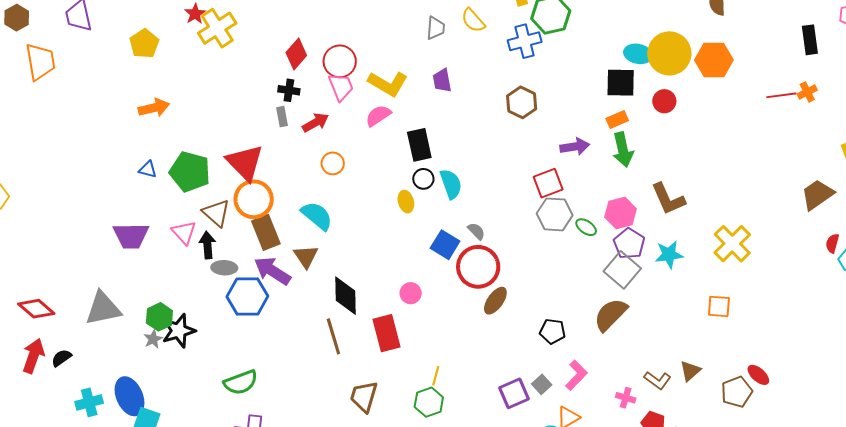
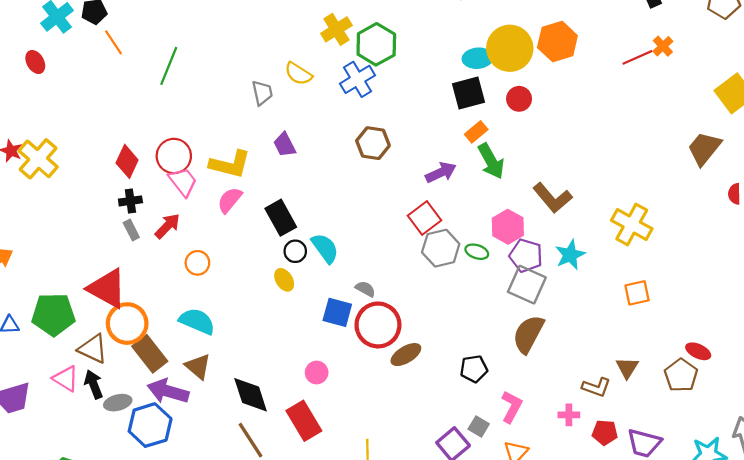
brown ellipse: (495, 301) -> (406, 355), turned 40

